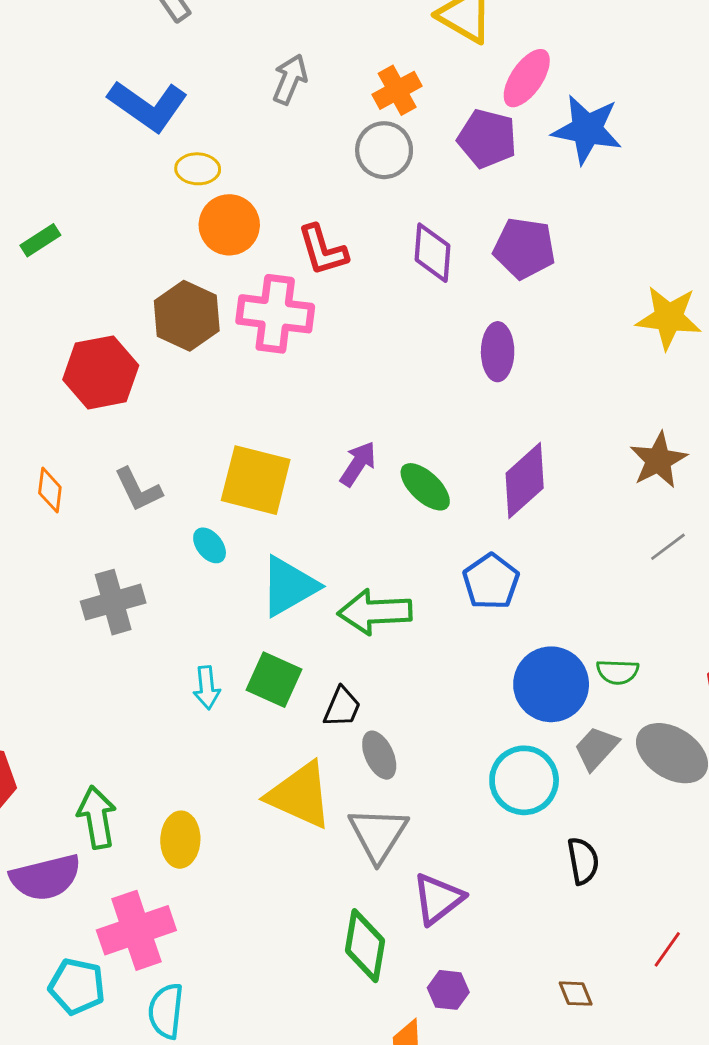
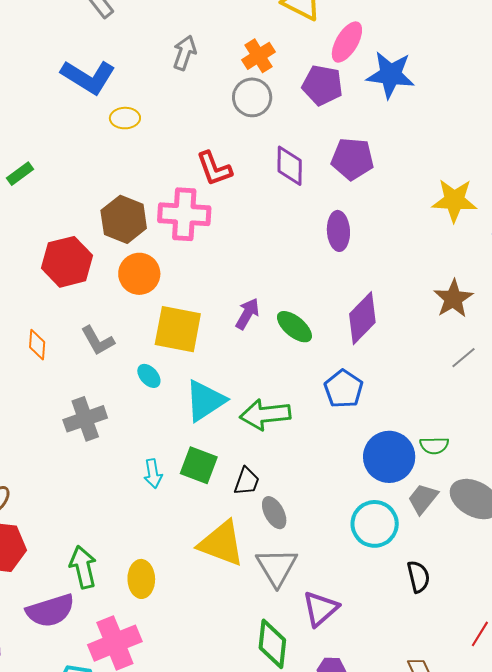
orange circle: (229, 225) -> (139, 274), moved

